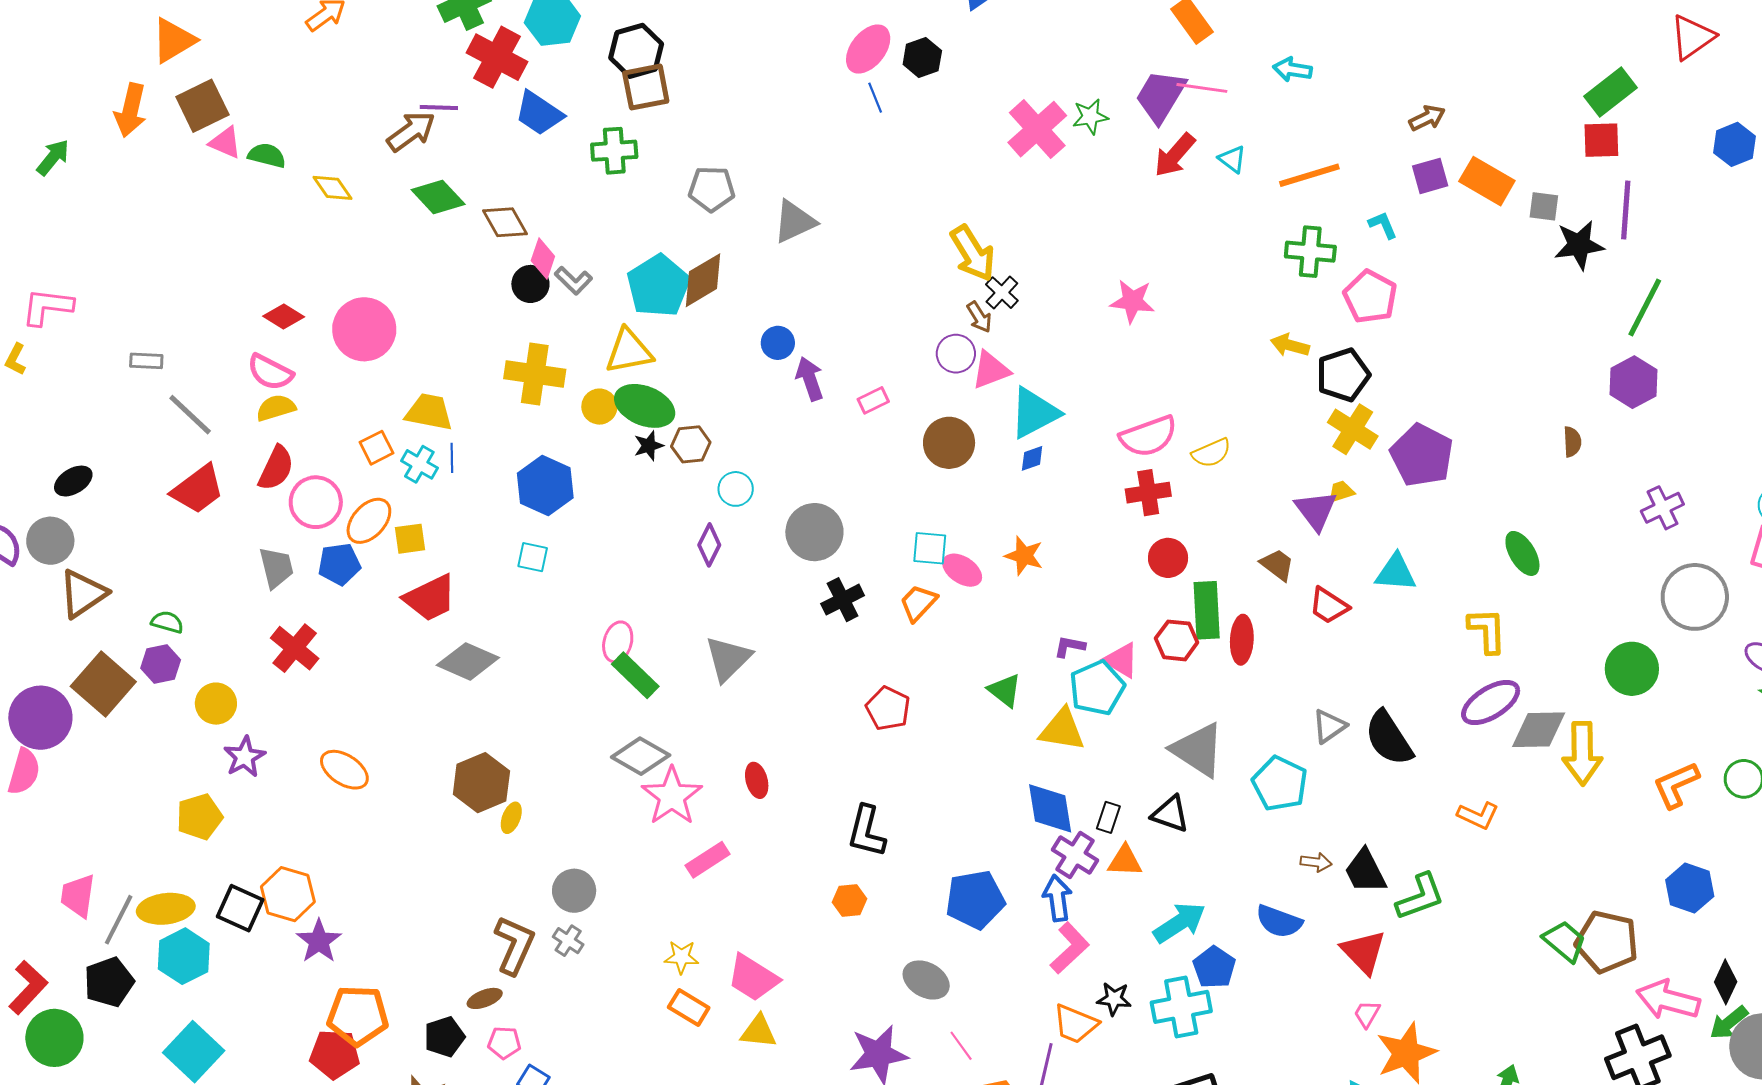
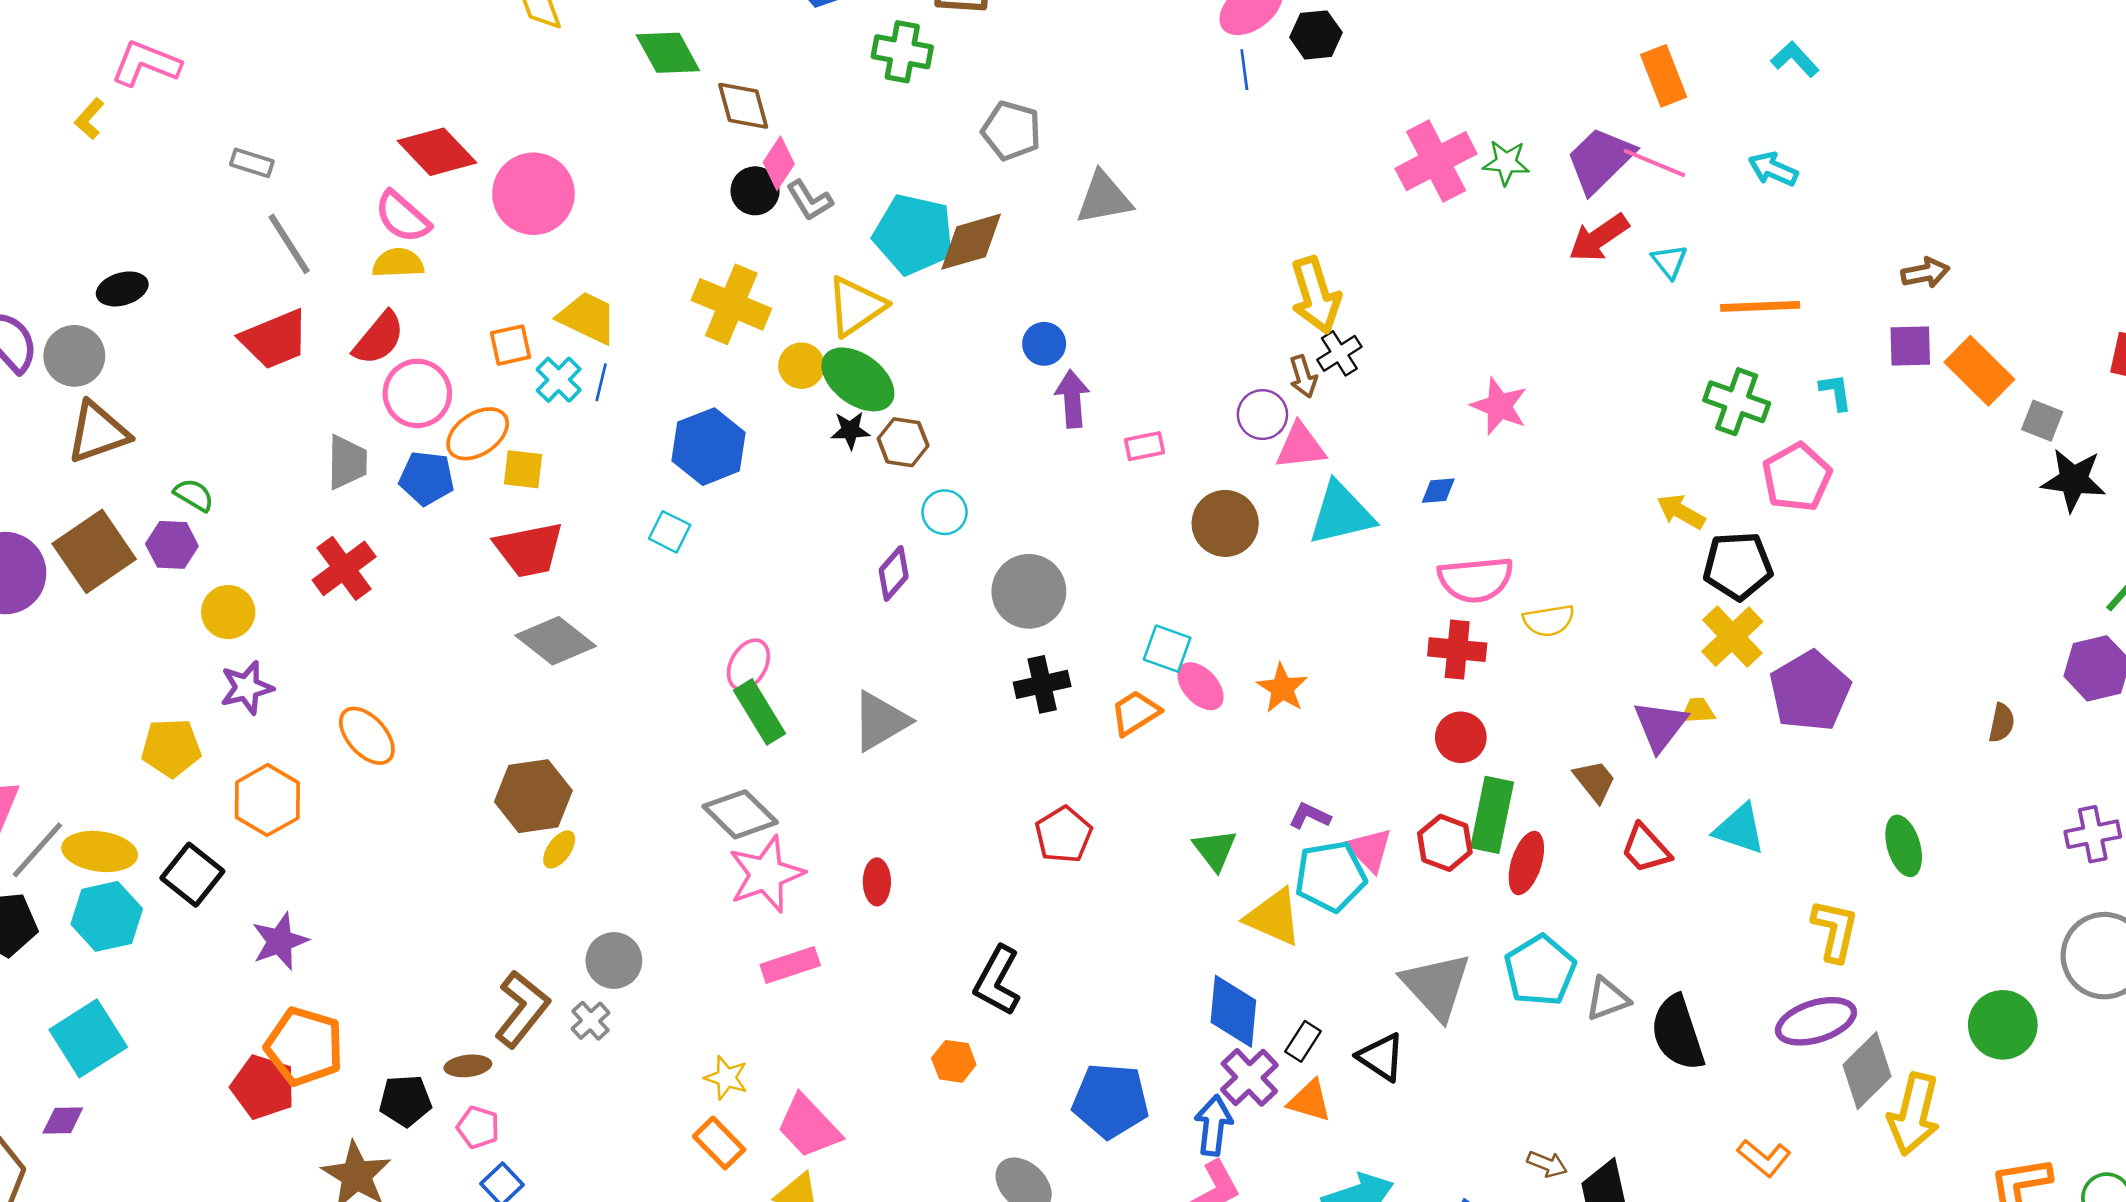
cyan pentagon: (658, 286) -> (914, 234), turned 30
red diamond: (284, 317) -> (437, 152), size x1.5
yellow triangle: (629, 351) -> (856, 306), turned -38
blue diamond: (1032, 458) -> (1438, 491), moved
gray diamond: (1539, 730) -> (1867, 1071), turned -58
cyan pentagon: (1280, 784) -> (1540, 970), moved
orange hexagon: (288, 894) -> (267, 800), moved

